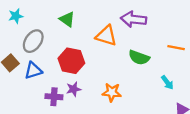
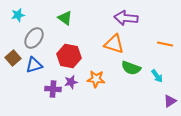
orange triangle: (106, 36) -> (114, 44), moved
green semicircle: (139, 57) -> (131, 68), moved
orange star: (112, 92) -> (96, 79), moved

